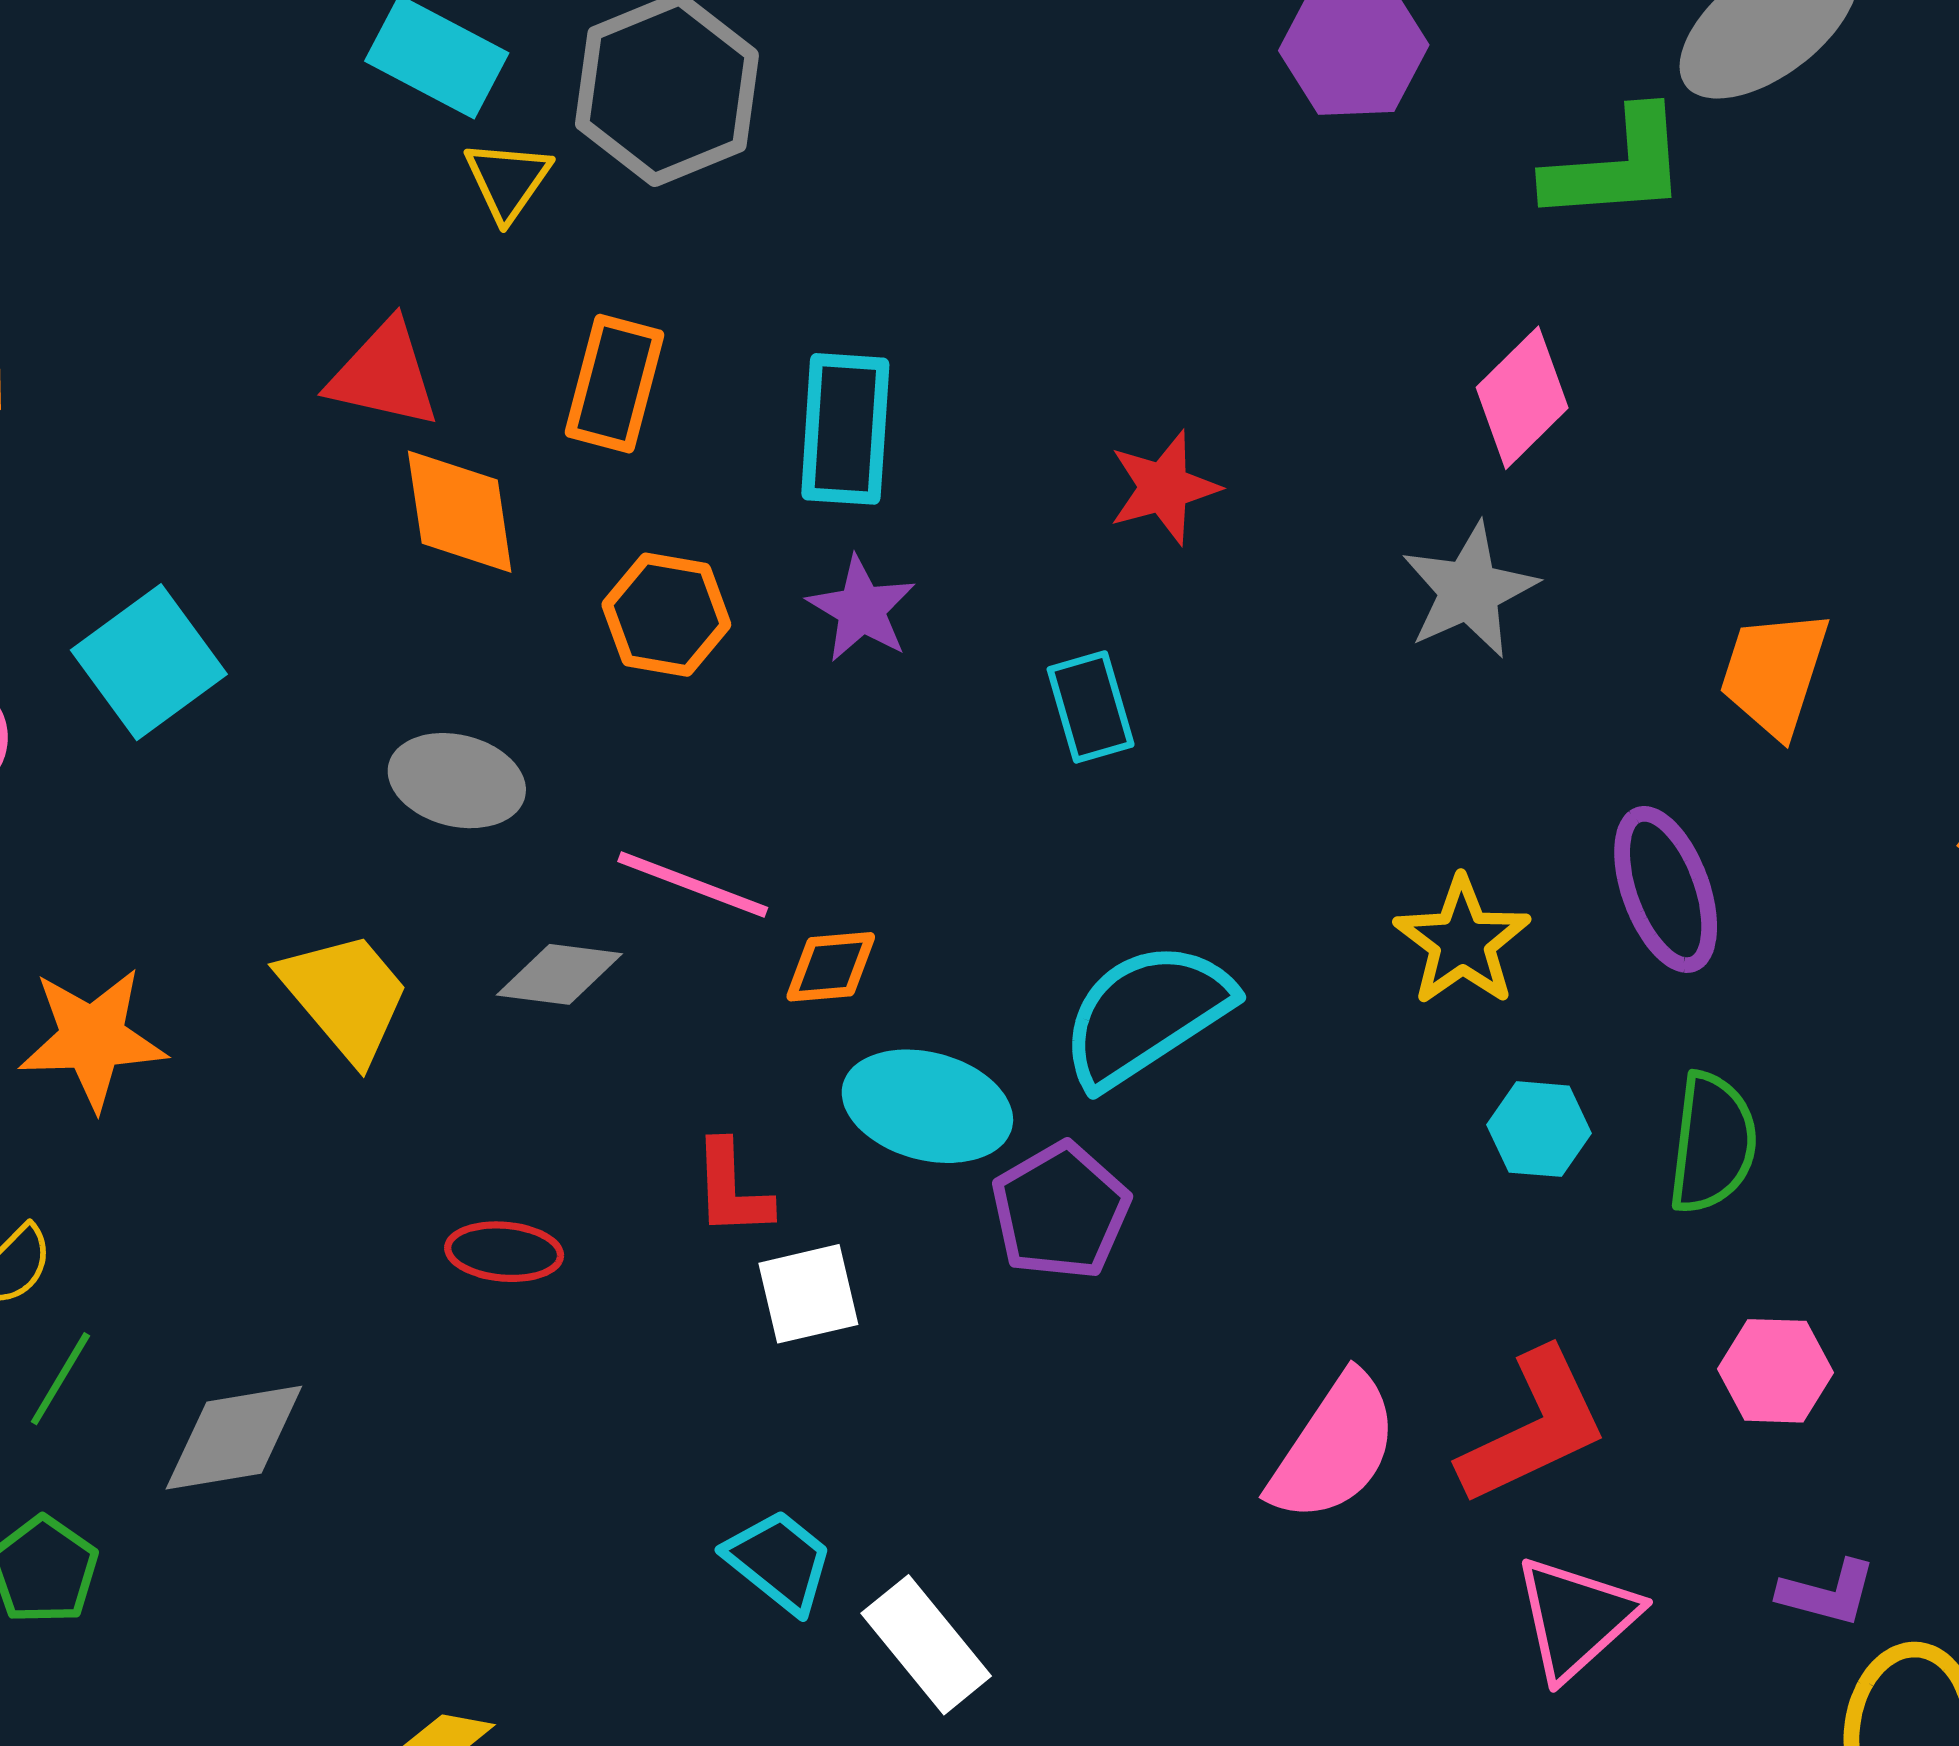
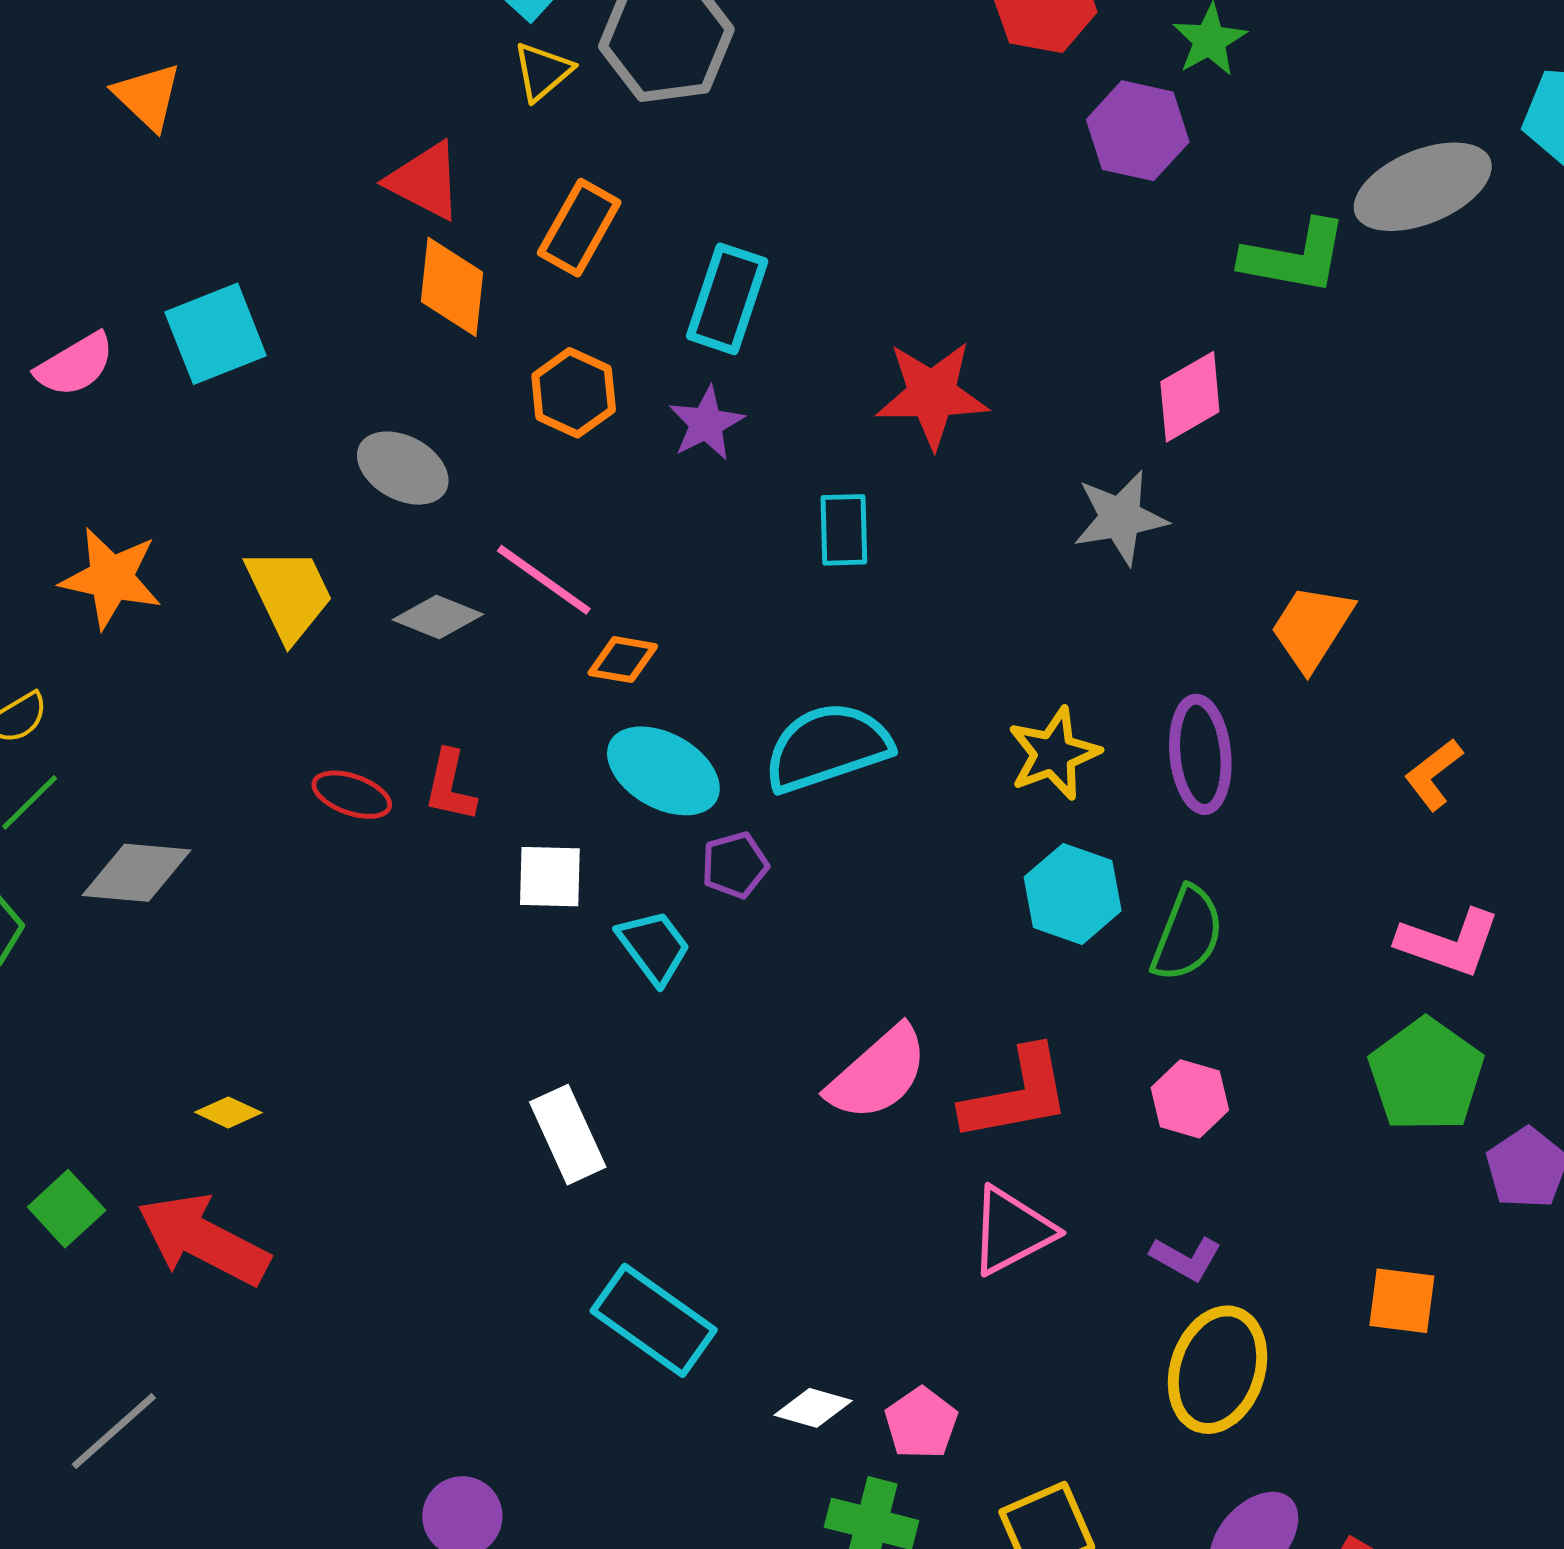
red star: (1164, 488) -> (932, 395), size x1.4
cyan hexagon: (1539, 1129) -> (1073, 894), size x1.4
red L-shape: (732, 1189) -> (450, 786), moved
purple pentagon: (1060, 1211) -> (735, 865), size x0.7
cyan trapezoid: (779, 1561) -> (654, 947), moved

